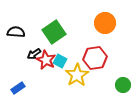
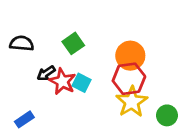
orange circle: (105, 23) -> (130, 56), moved
green square: (54, 32) -> (73, 43), size x0.7
yellow star: (77, 75) -> (132, 102), moved

